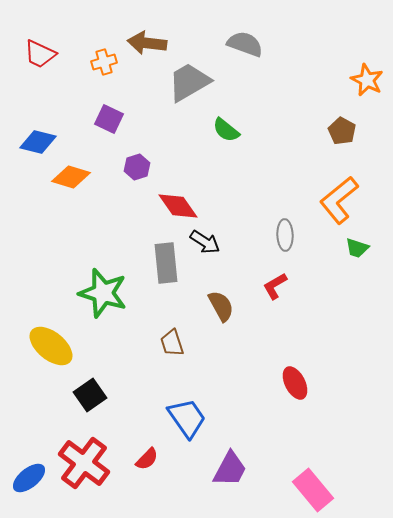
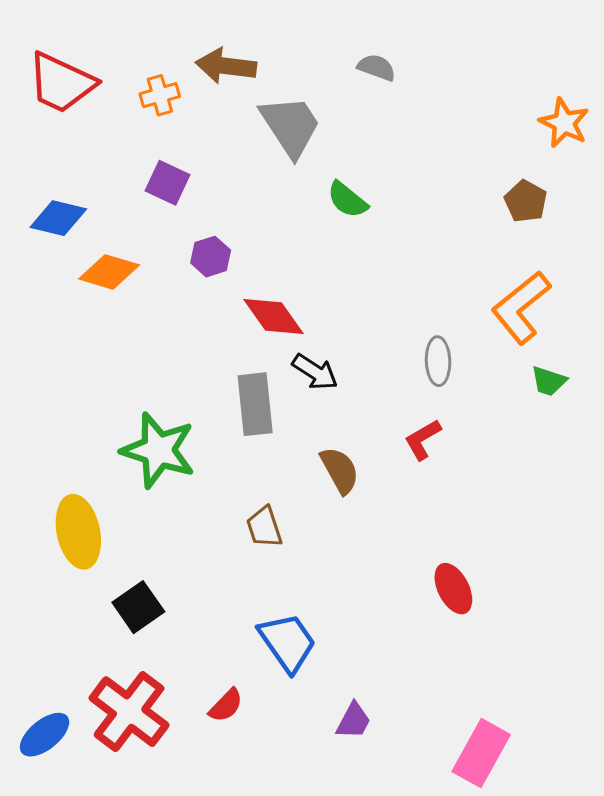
gray semicircle: (245, 44) -> (377, 68), size x0.7
red trapezoid: (40, 54) -> (61, 83), size x1.4
gray trapezoid: (189, 82) -> (290, 126), turned 87
yellow ellipse: (51, 346) -> (78, 532), turned 39
purple trapezoid: (230, 469) -> (353, 721), size x0.7
pink rectangle: (313, 490) -> (481, 753), turned 69

